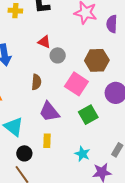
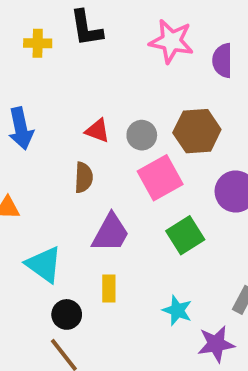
red triangle: (44, 42) -> (97, 131), moved
gray circle: (58, 55) -> (142, 135), moved
pink square: (76, 84) -> (160, 178), turned 30
purple trapezoid: (49, 112) -> (111, 233), turned -110

